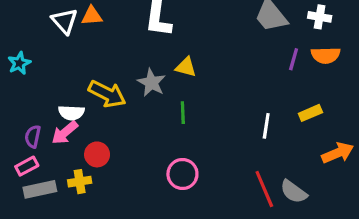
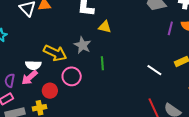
yellow triangle: (186, 67) -> (105, 27), moved
white line: (266, 126) -> (154, 70), turned -63
pink circle: (182, 174) -> (72, 76), moved

